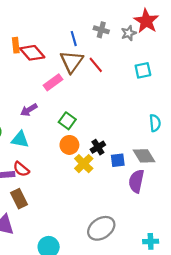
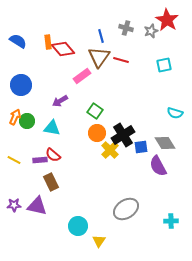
red line: (96, 65) -> (121, 60), turned -35
cyan semicircle: (155, 123) -> (175, 113), turned 112
black cross: (98, 147) -> (123, 135), size x1.6
purple semicircle: (136, 181) -> (158, 166), turned -40

